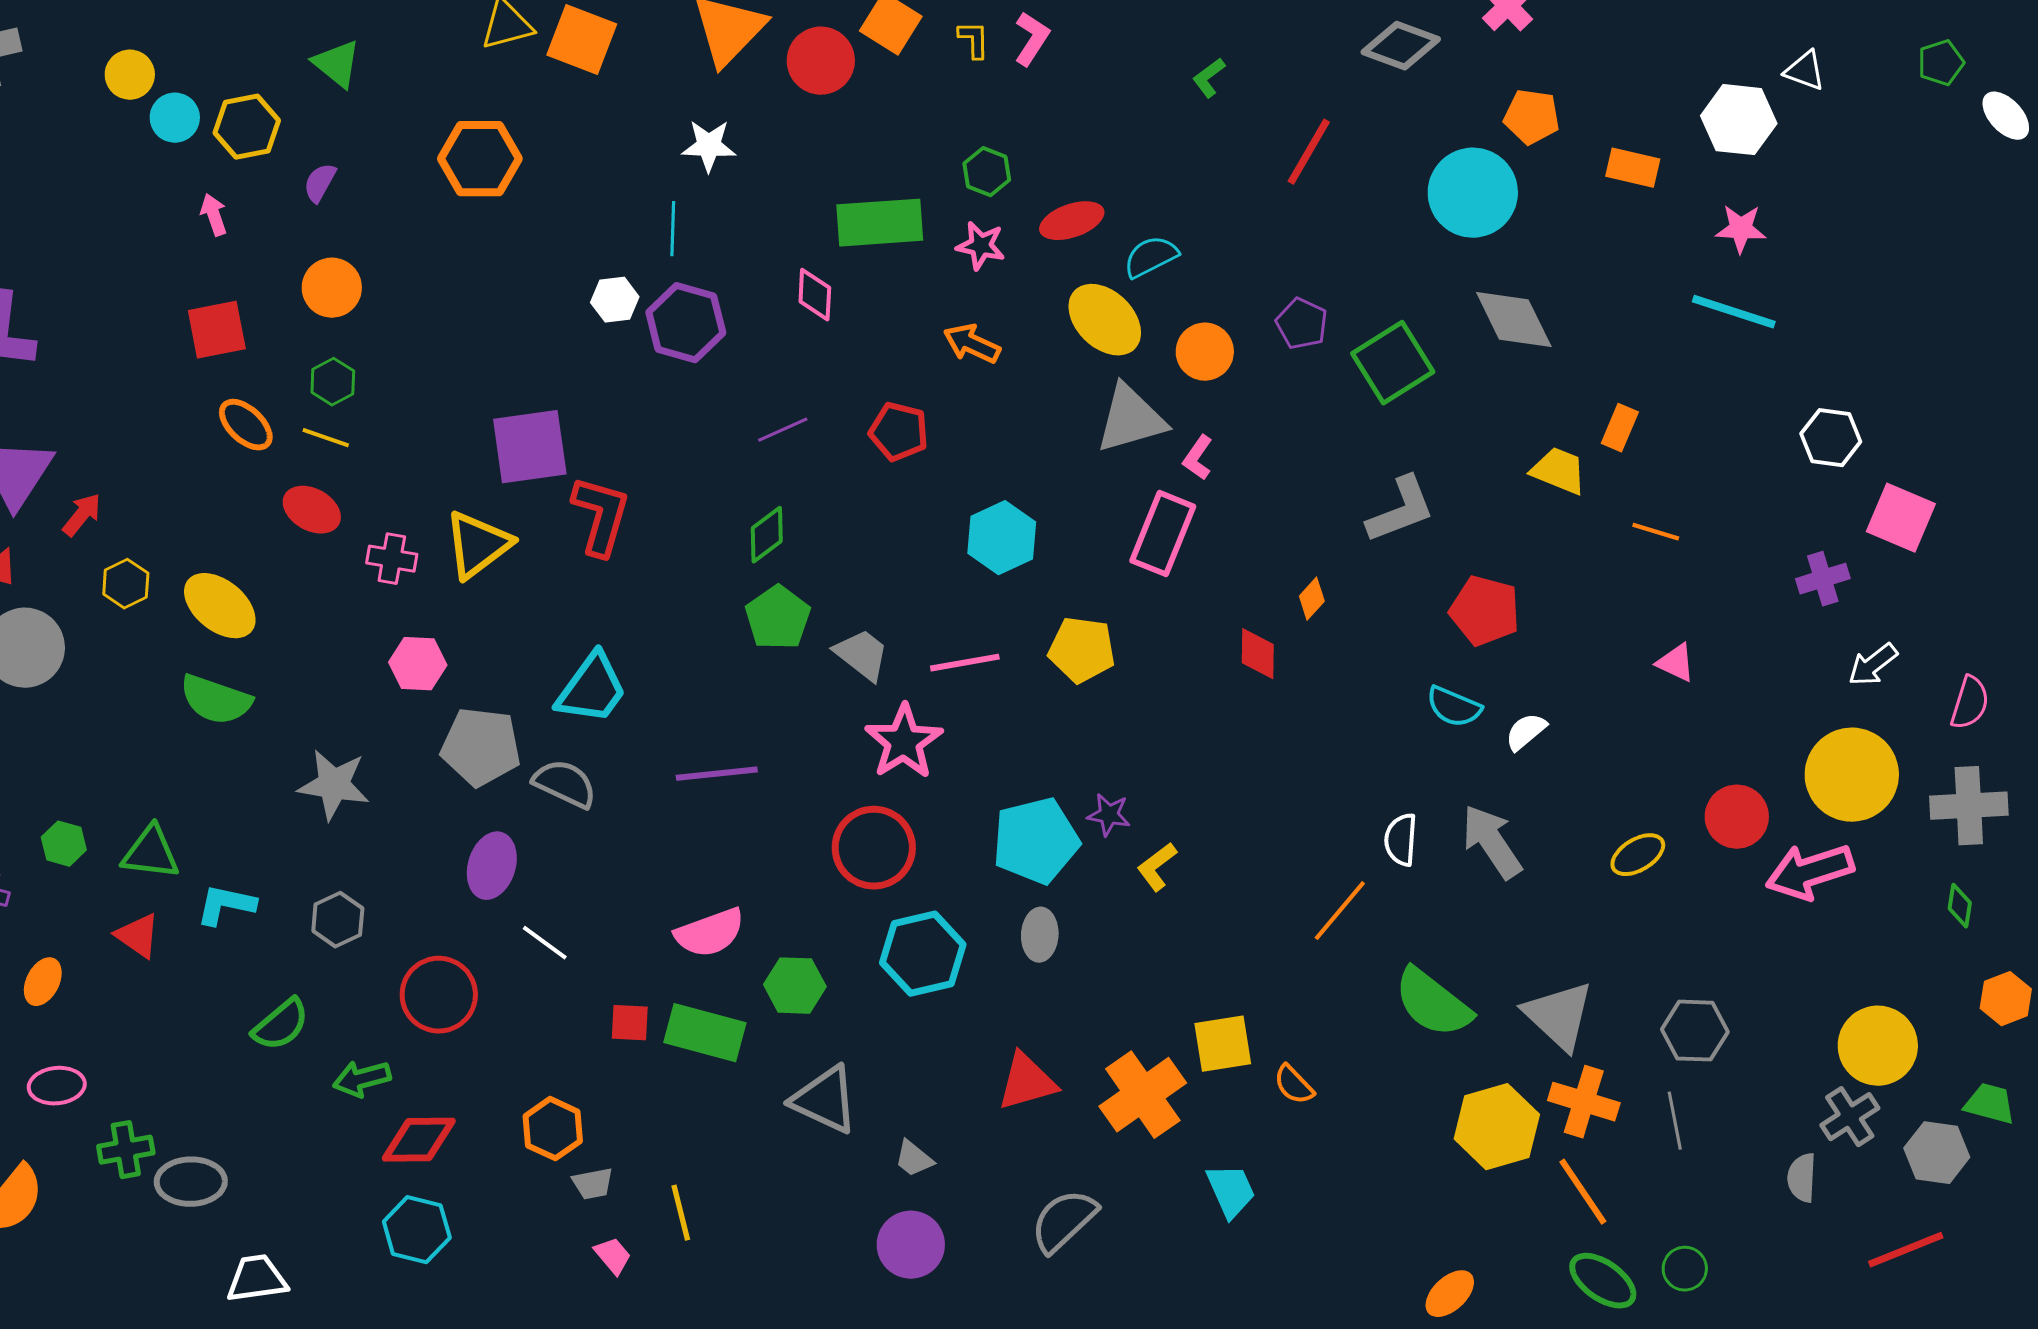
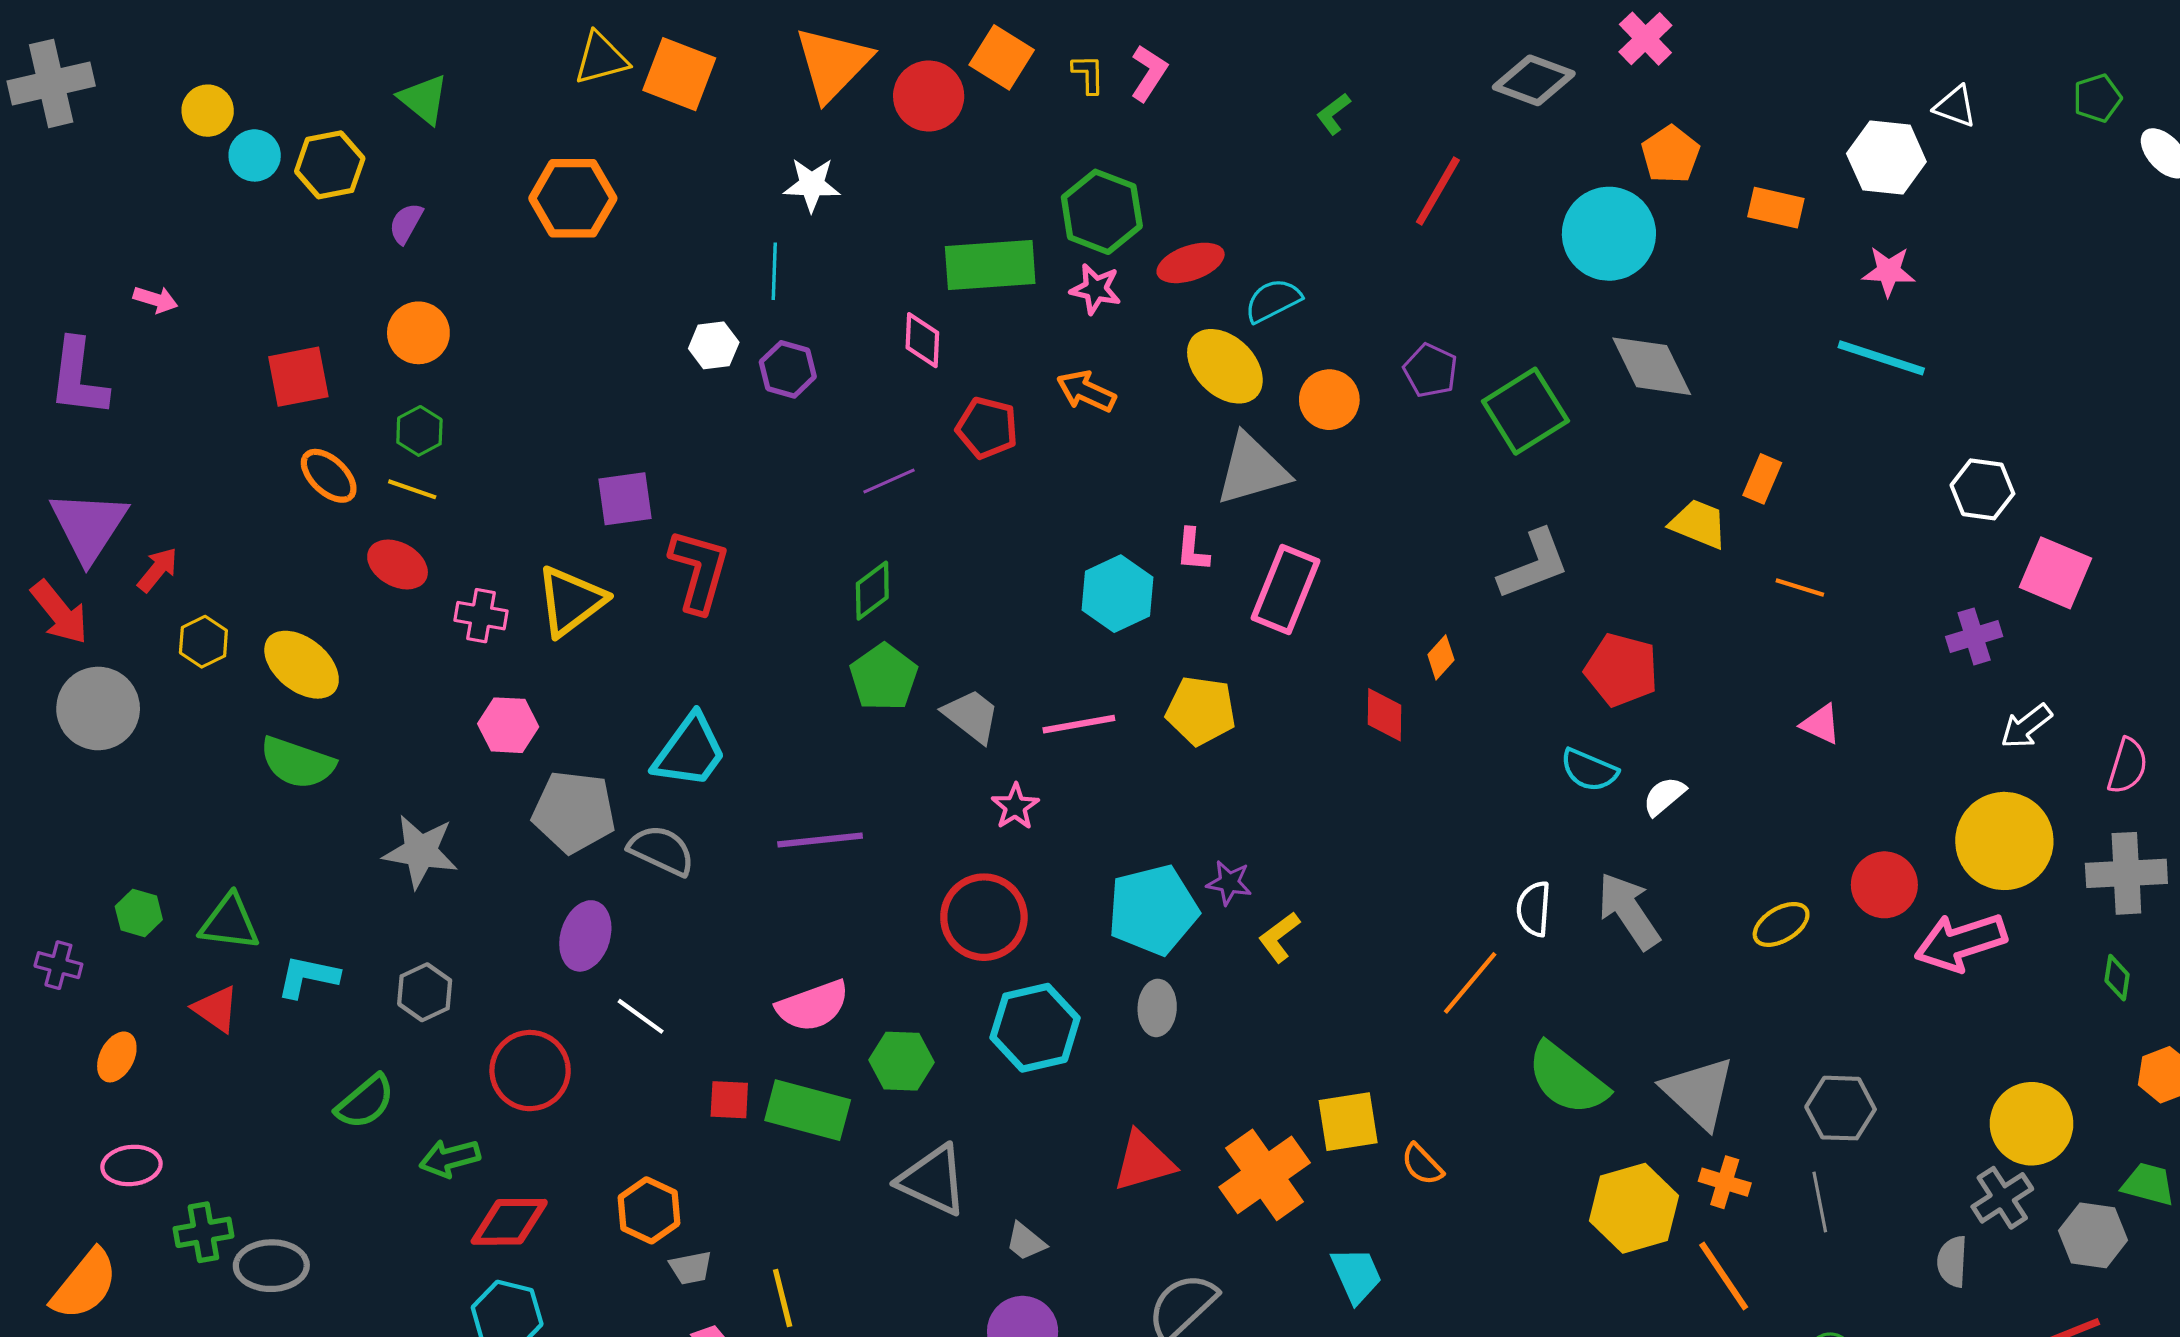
orange pentagon: (1532, 117) -> (1670, 154), turned 30
green hexagon: (987, 172) -> (1102, 212), size x1.6
pink arrow: (214, 215) -> (155, 299), moved, turned 126
purple hexagon: (686, 323) -> (788, 369), size x0.7
red pentagon: (899, 432) -> (987, 428), moved
purple square: (530, 447) -> (625, 499), size x0.7
pink L-shape: (1198, 458) -> (1193, 550), moved, turned -30
pink star: (904, 742) -> (1015, 807), size x0.6
orange cross: (1584, 1102) -> (1725, 1182), size x0.7

